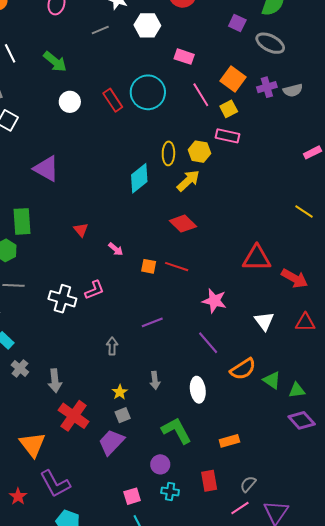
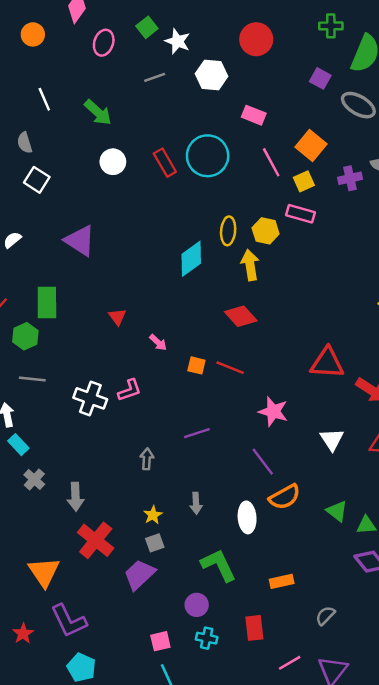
purple cross: (267, 87) -> (350, 178), moved
yellow arrow: (188, 181) -> (250, 265), turned -60
orange semicircle: (243, 369) -> (285, 497), moved
gray semicircle: (248, 484) -> (325, 616), moved

